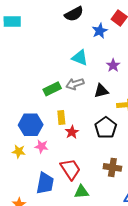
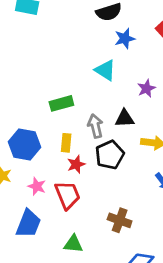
blue star: (100, 31) -> (125, 38), moved
gray arrow: (75, 84) -> (95, 126), moved, turned 84
black pentagon: (106, 128) -> (110, 155), moved
pink star: (41, 146) -> (37, 186), moved
red trapezoid: (70, 169) -> (67, 195), moved

